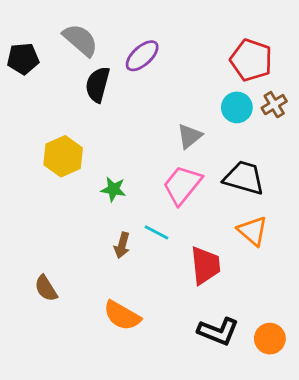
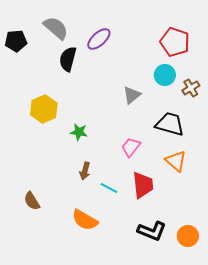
brown cross: (274, 105) -> (191, 88), moved
pink trapezoid: (182, 185) -> (131, 147), moved, size x0.7
cyan line: (156, 232) -> (109, 188), moved

